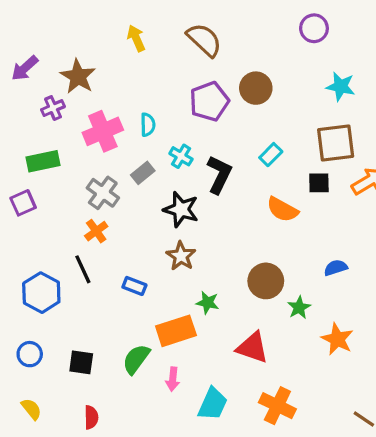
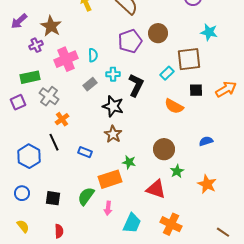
brown square: (336, 143) -> (189, 59), moved
cyan cross: (181, 156) -> (113, 74), turned -32
gray cross: (103, 193) -> (49, 96), moved
green star: (299, 308) -> (177, 171), moved

